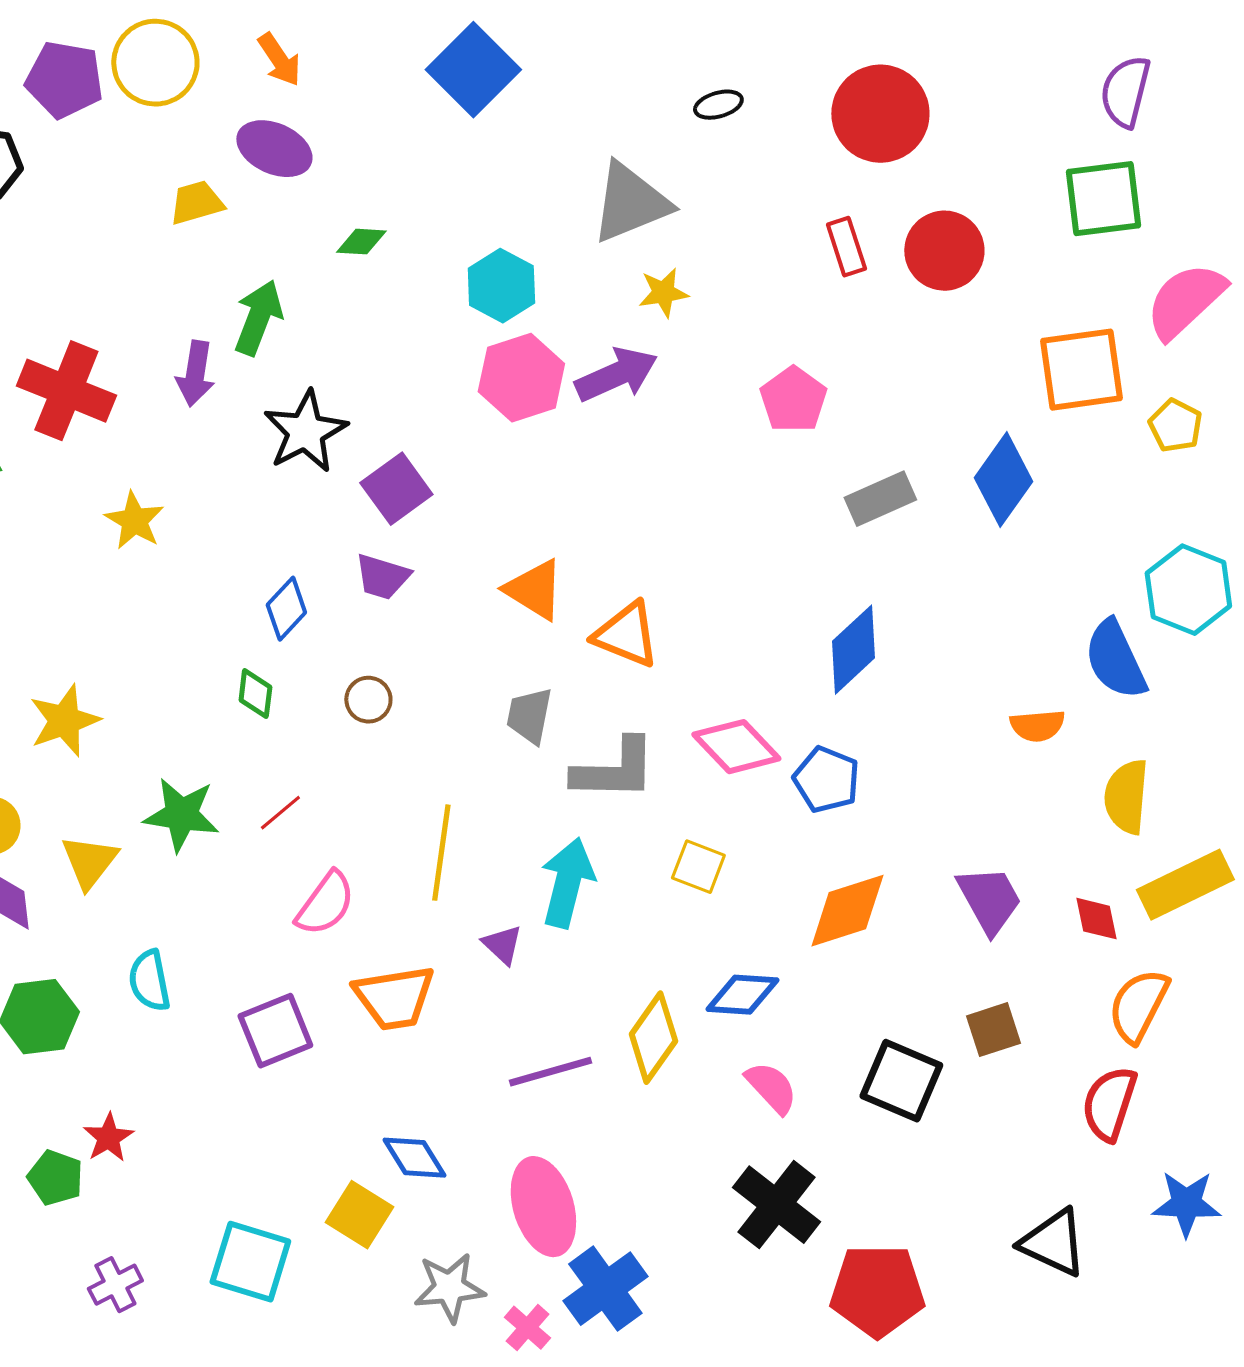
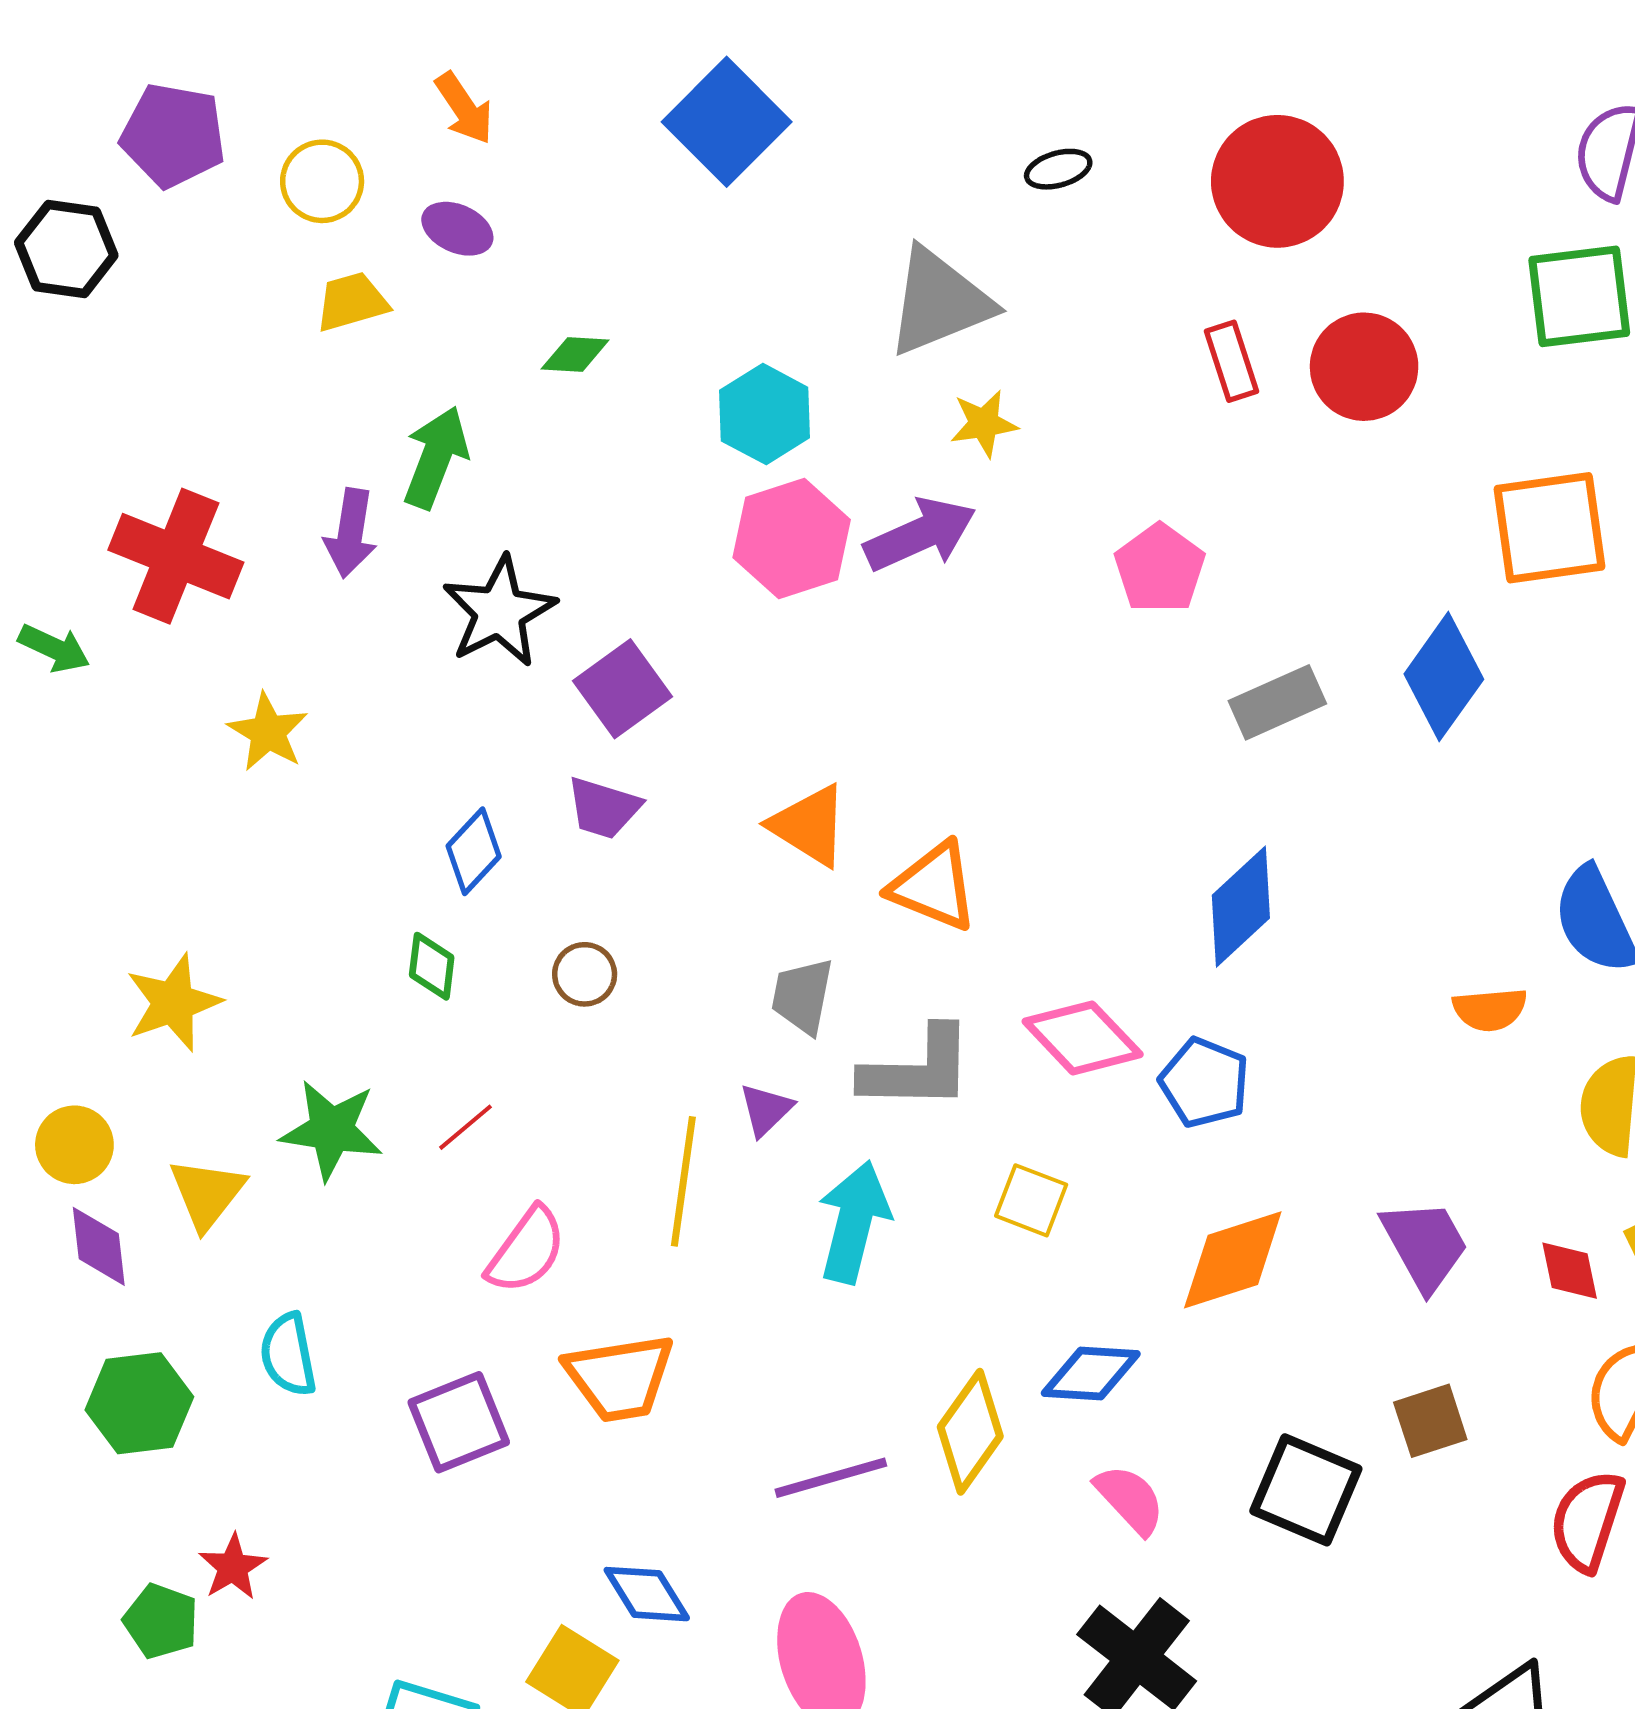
yellow circle: (155, 63) -> (322, 181), moved, size x0.7
purple ellipse: (274, 149) -> (457, 229), size x0.7
purple triangle: (502, 945) -> (766, 1110), moved, turned 33

